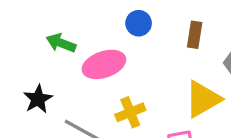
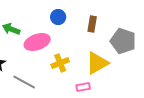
yellow cross: (130, 112) -> (60, 63), moved

